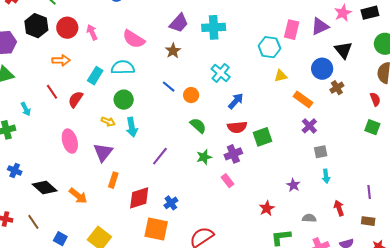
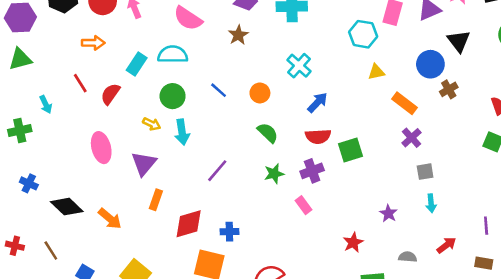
blue line: (169, 87) -> (219, 90), moved
blue cross: (171, 203) -> (229, 232), turned 32
red arrow: (339, 208) -> (446, 245), turned 70

